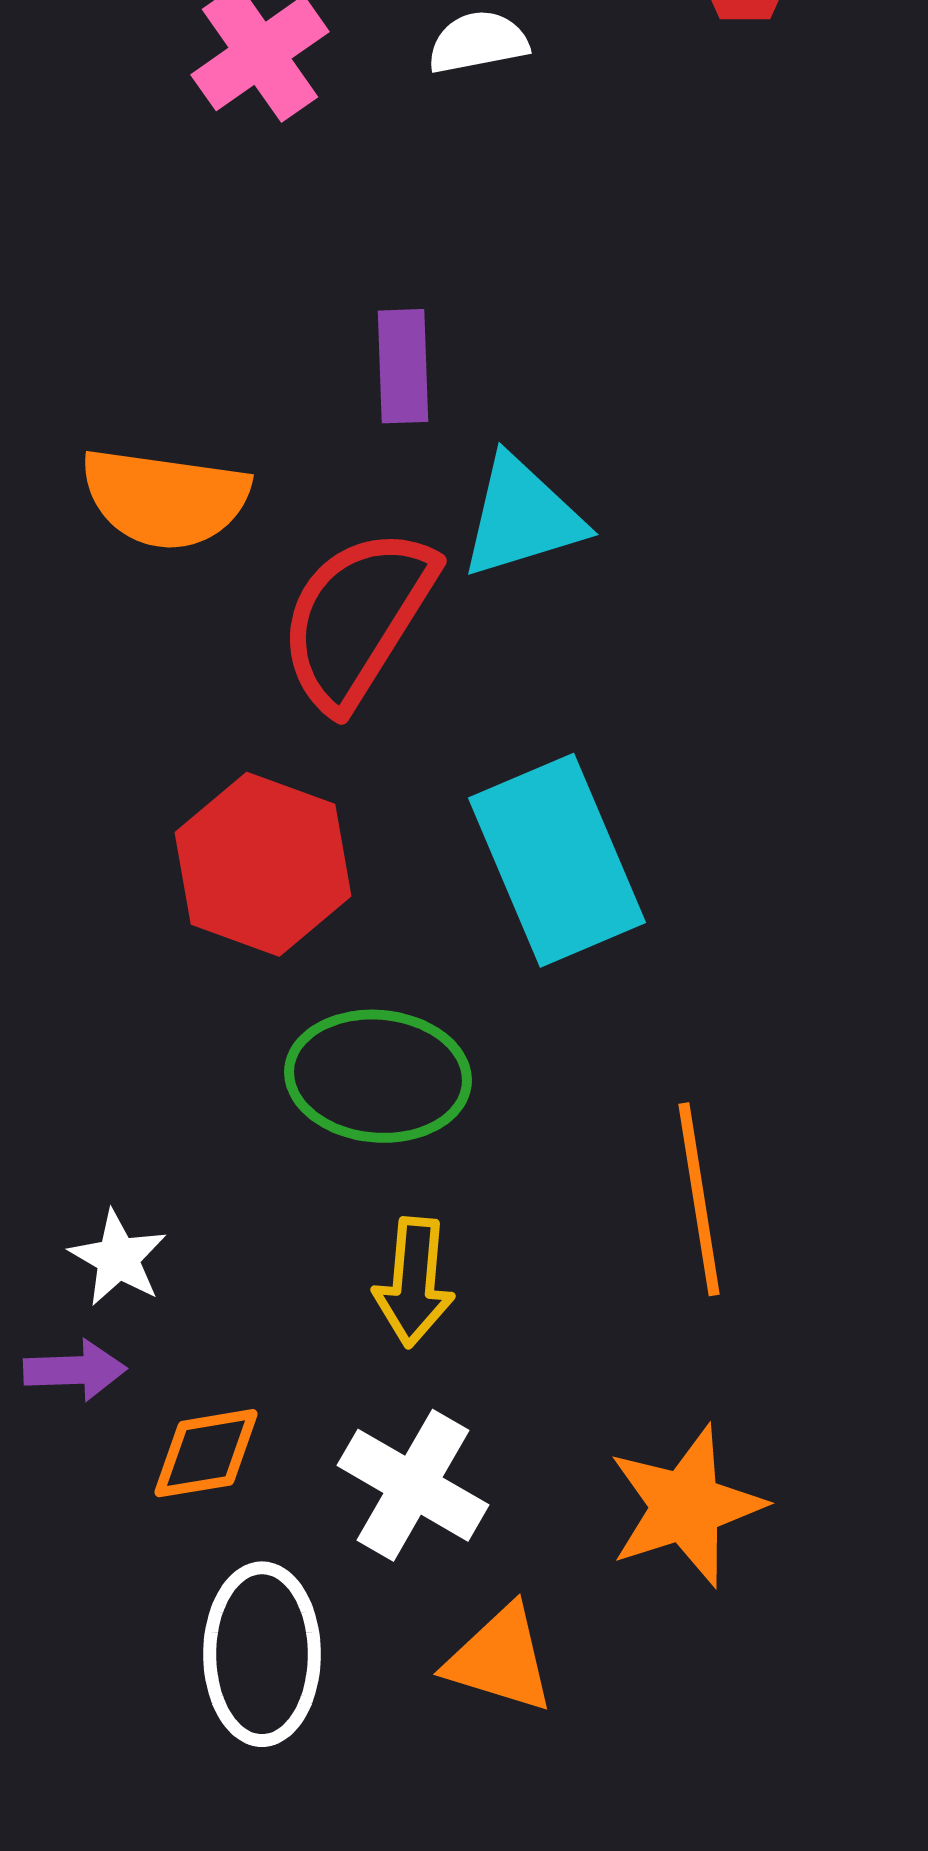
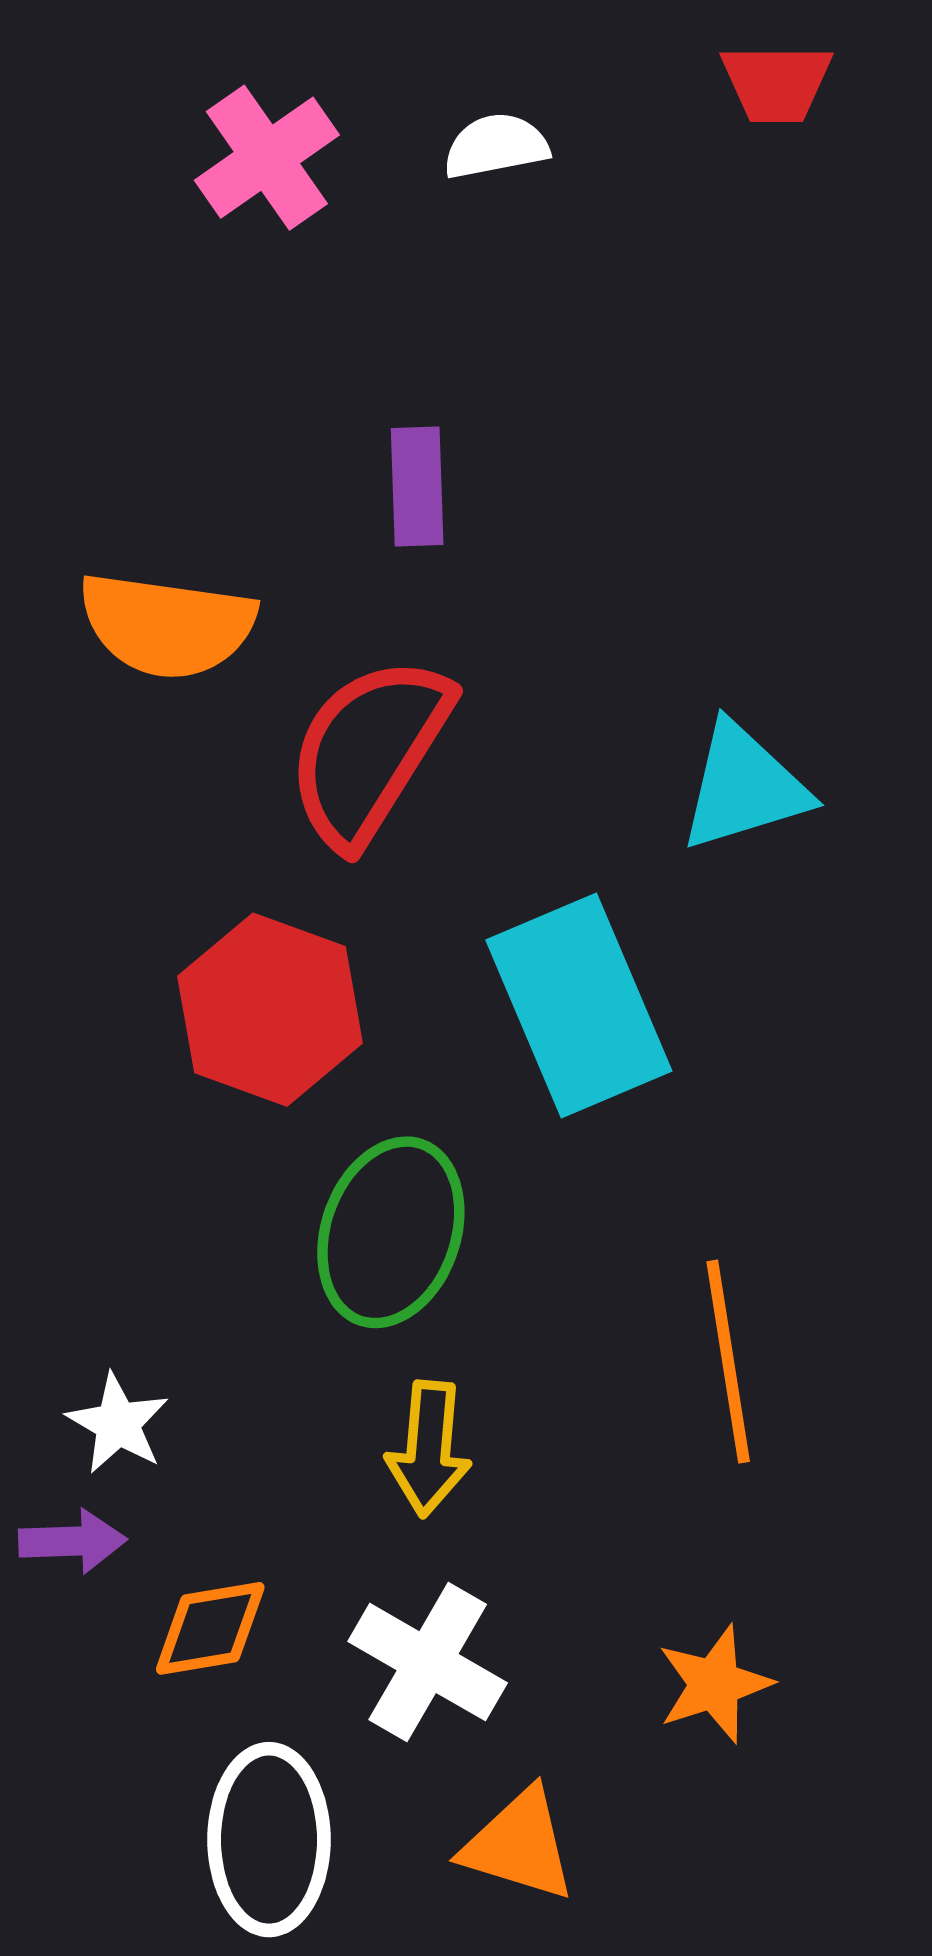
cyan triangle: (522, 517) -> (744, 787), moved
green ellipse: (378, 1076) -> (391, 1232), turned -76
orange star: (686, 1506) -> (714, 1684), size x0.7

